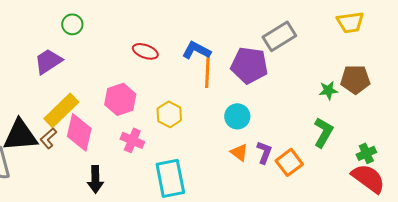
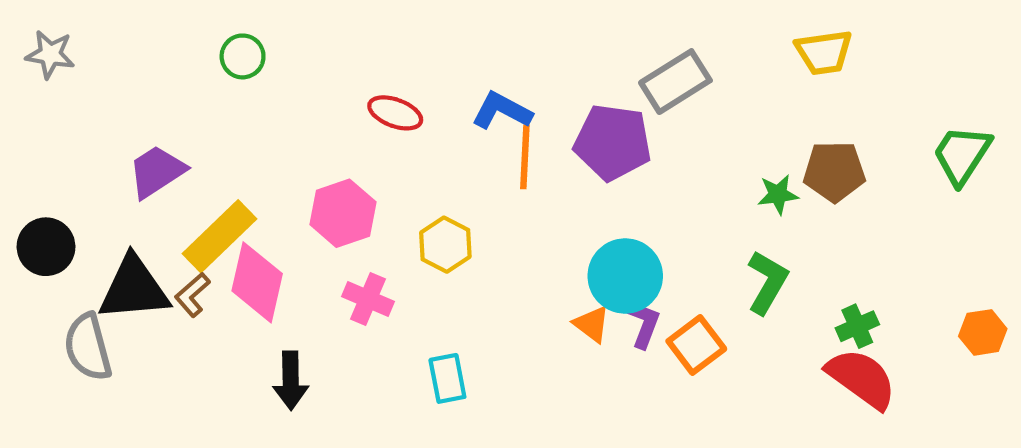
purple trapezoid: (48, 61) -> (157, 171), moved
cyan circle: (237, 116) -> (625, 276), moved, size x1.4
cyan rectangle: (170, 178) -> (447, 378), size x0.6

